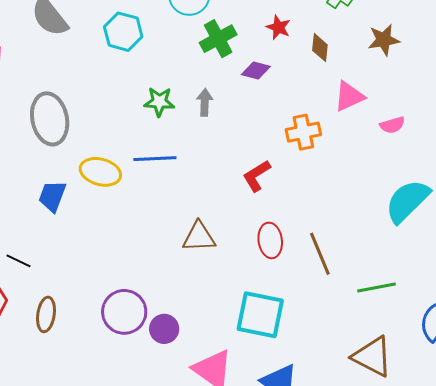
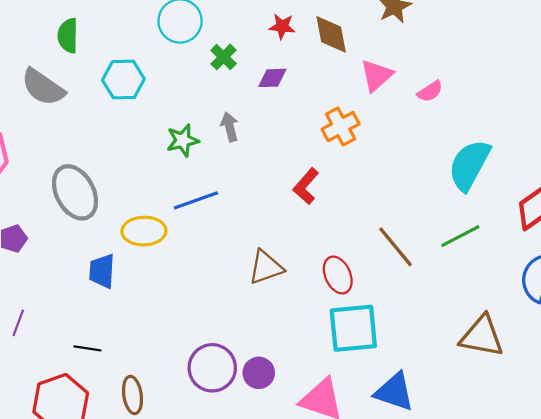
green cross: (218, 39) -> (224, 57), size x0.7
brown diamond: (320, 48) -> (331, 34), size x1.4
red ellipse: (270, 240) -> (338, 275), moved
green line: (376, 287) -> (460, 236), moved

